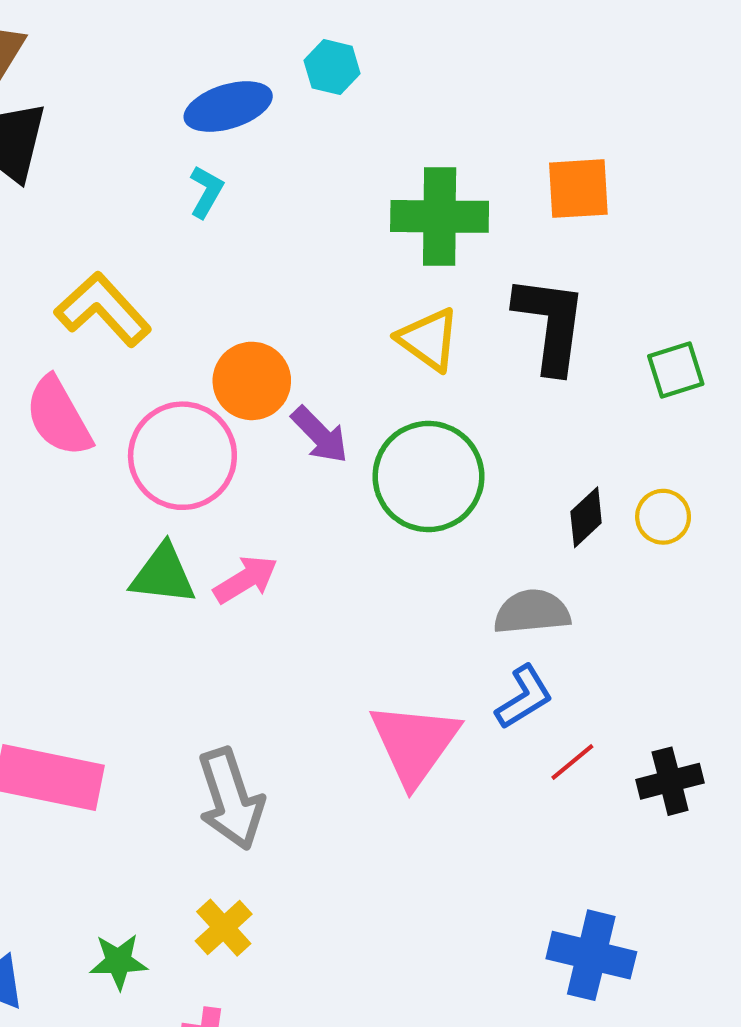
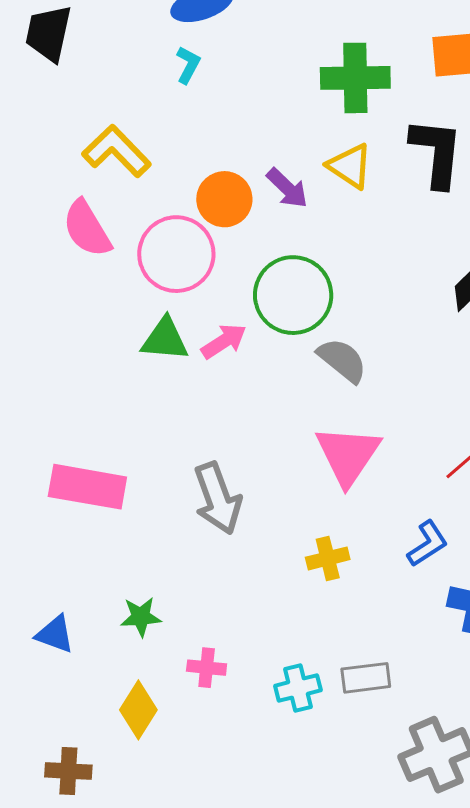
purple arrow: (320, 435) -> (287, 188), moved
green circle: (428, 477) -> (293, 295), moved
gray semicircle: (532, 612) -> (342, 360), moved, turned 46
blue L-shape: (524, 697) -> (427, 544), moved
yellow cross: (224, 928) -> (328, 558), moved, turned 30

